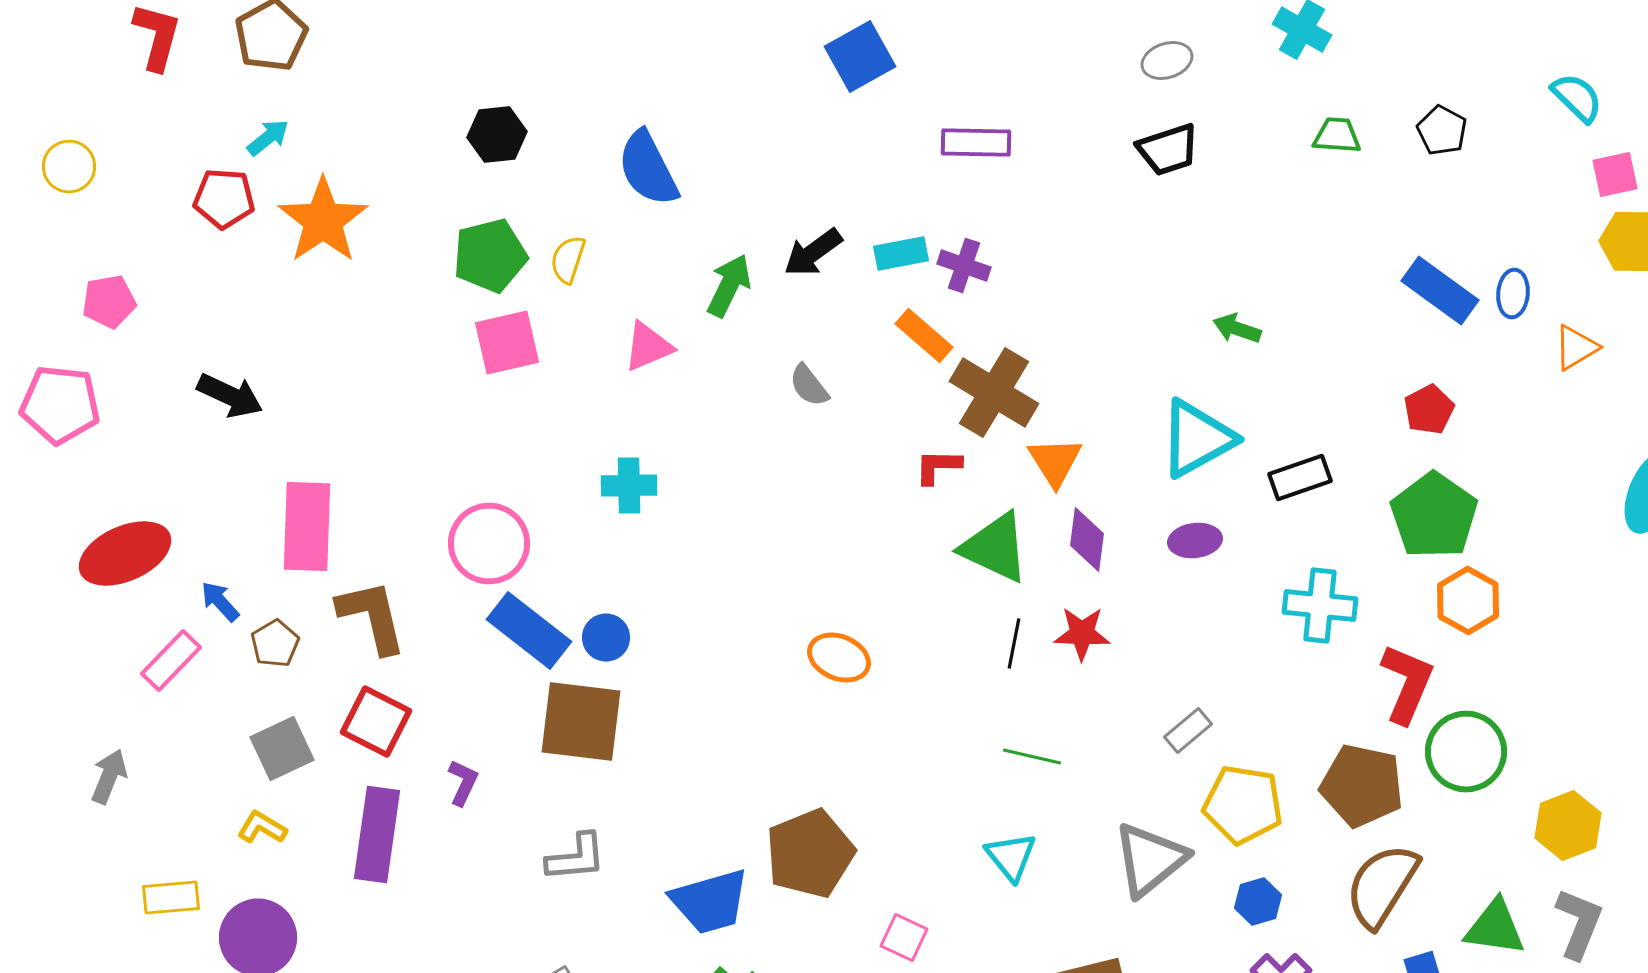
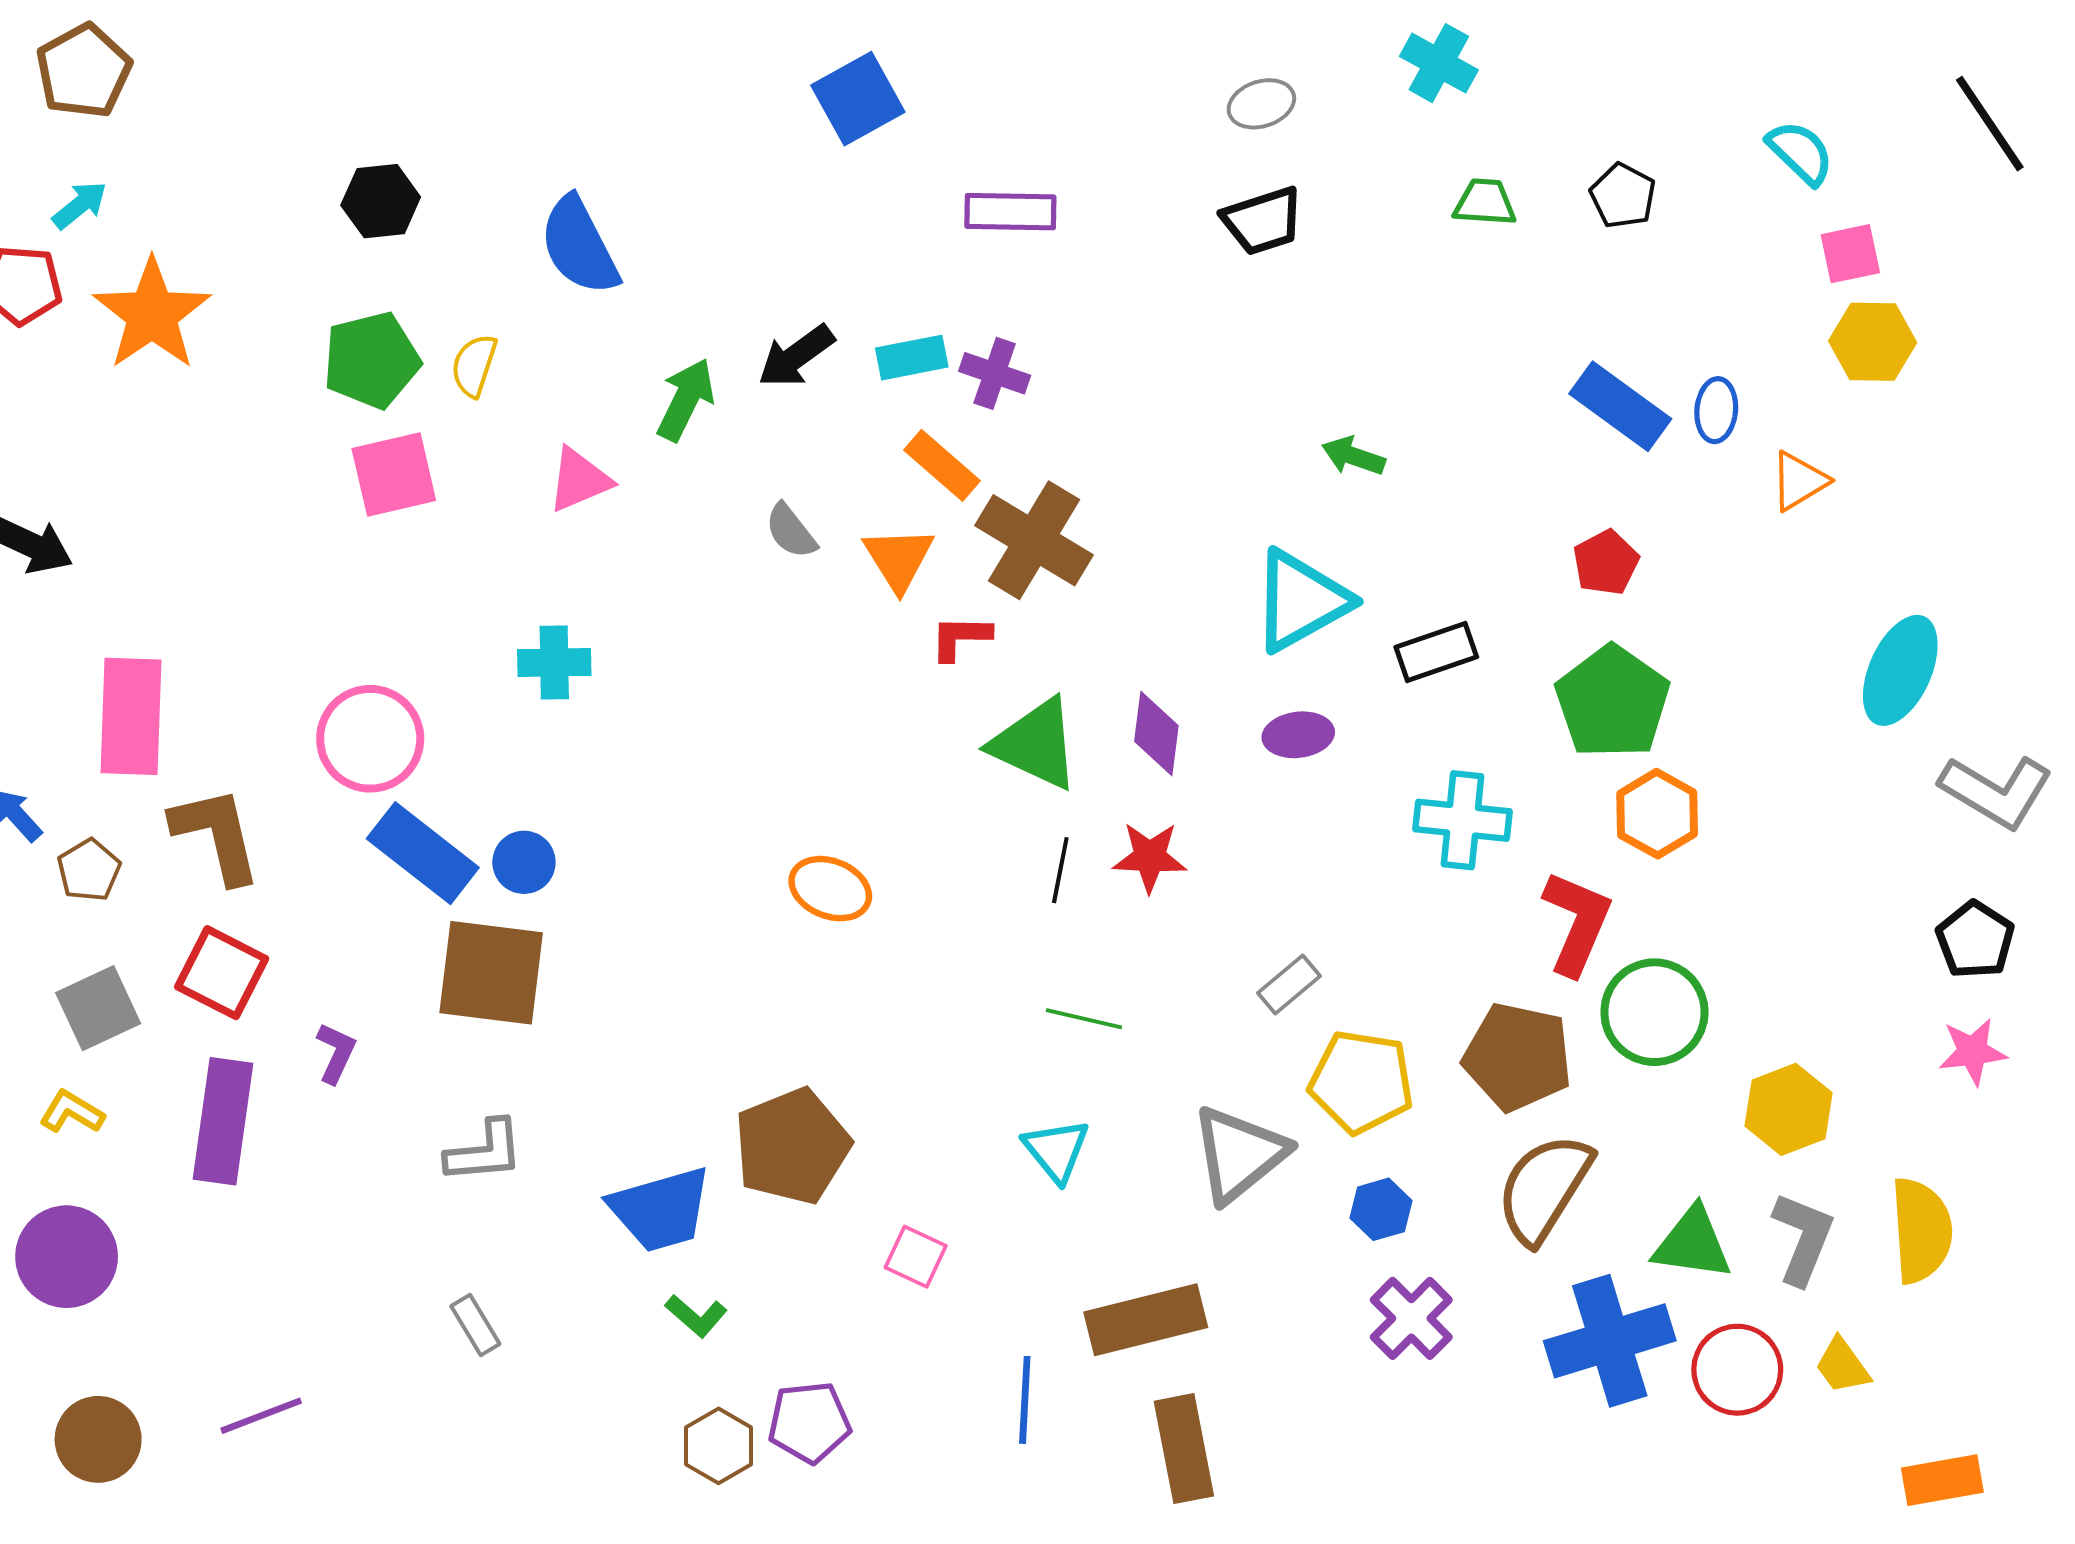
orange triangle: (1055, 462) -> (899, 559), moved

